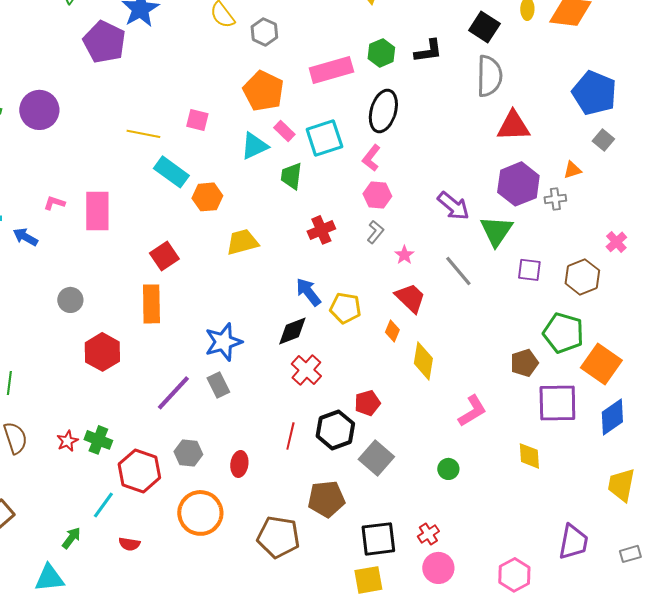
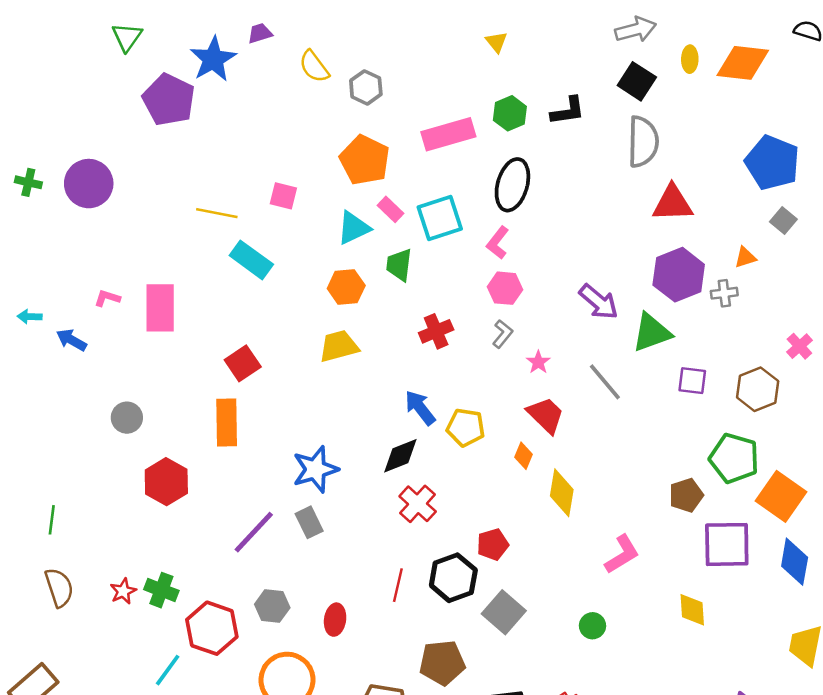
orange hexagon: (207, 197) -> (346, 287), moved
green triangle: (496, 231) -> (652, 333), turned 36
blue diamond: (612, 417) -> (795, 562), turned -45

